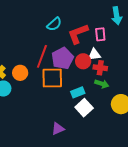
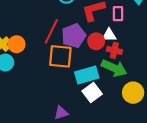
orange circle: (20, 73) -> (17, 44), moved
green arrow: (102, 84) -> (114, 68), size x1.6
cyan rectangle: (78, 92) -> (87, 75), size x1.5

